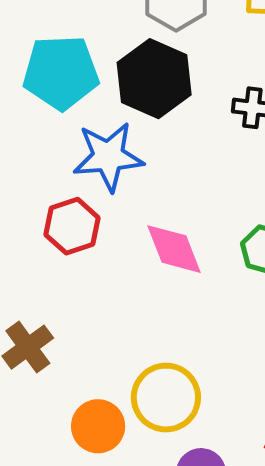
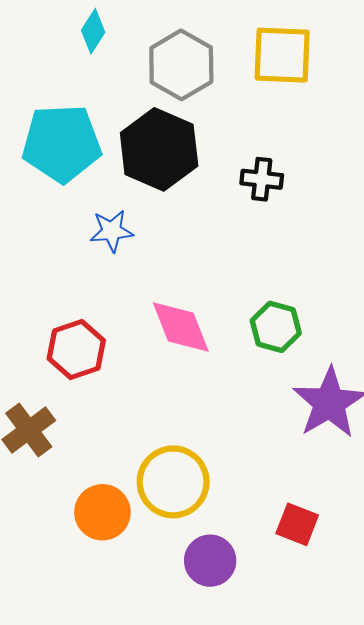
blue star: (108, 157) -> (112, 231), size x0.6
red hexagon: (72, 226) -> (76, 350), moved

